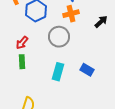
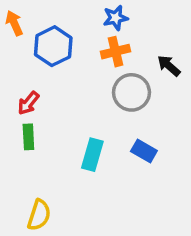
black arrow: (101, 22) -> (169, 66), turned -96
gray circle: (59, 37) -> (131, 92), moved

